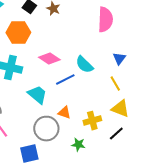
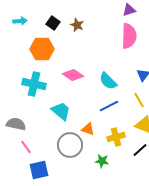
blue line: (65, 80) -> (109, 106), moved
blue square: (29, 154) -> (39, 170), moved

